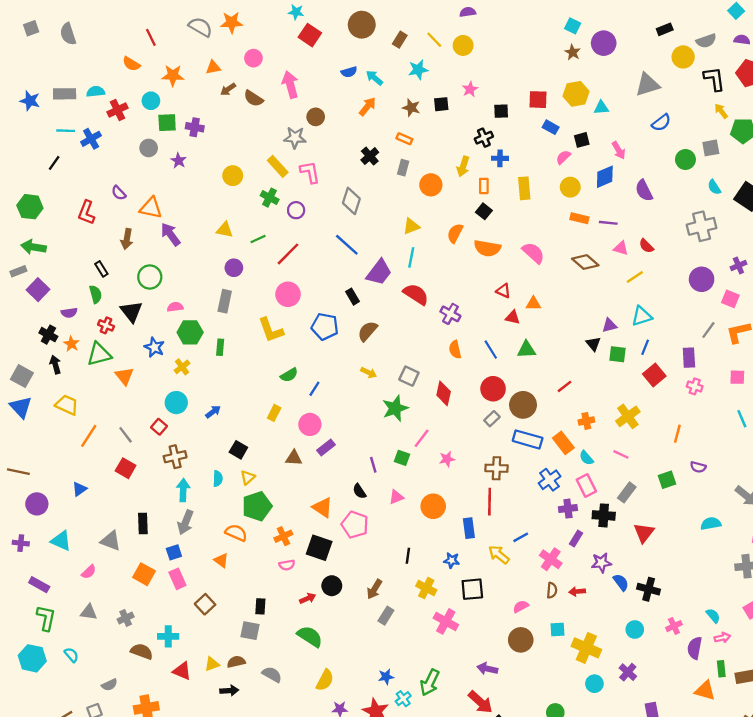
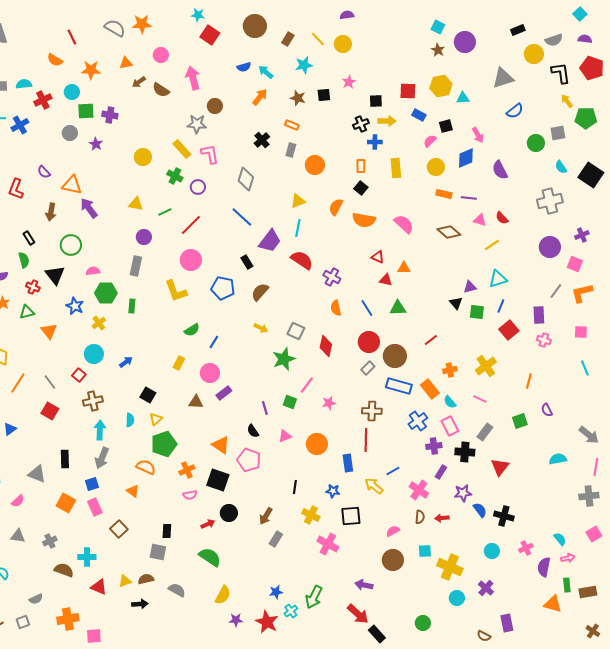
yellow arrow: (463, 166) -> (387, 121), moved, turned -108
green triangle: (99, 354) -> (27, 312), size x0.7
purple semicircle: (698, 467) -> (547, 410), turned 48

